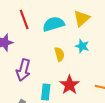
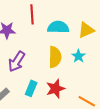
yellow semicircle: (59, 54) -> (55, 57), size x1.5

